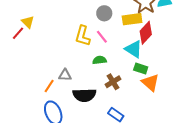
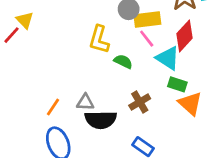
yellow rectangle: (132, 19) -> (147, 19), moved
pink line: (102, 37) -> (147, 39), moved
green semicircle: (100, 60) -> (123, 61), moved, turned 32
gray triangle: (65, 75) -> (85, 102), moved

